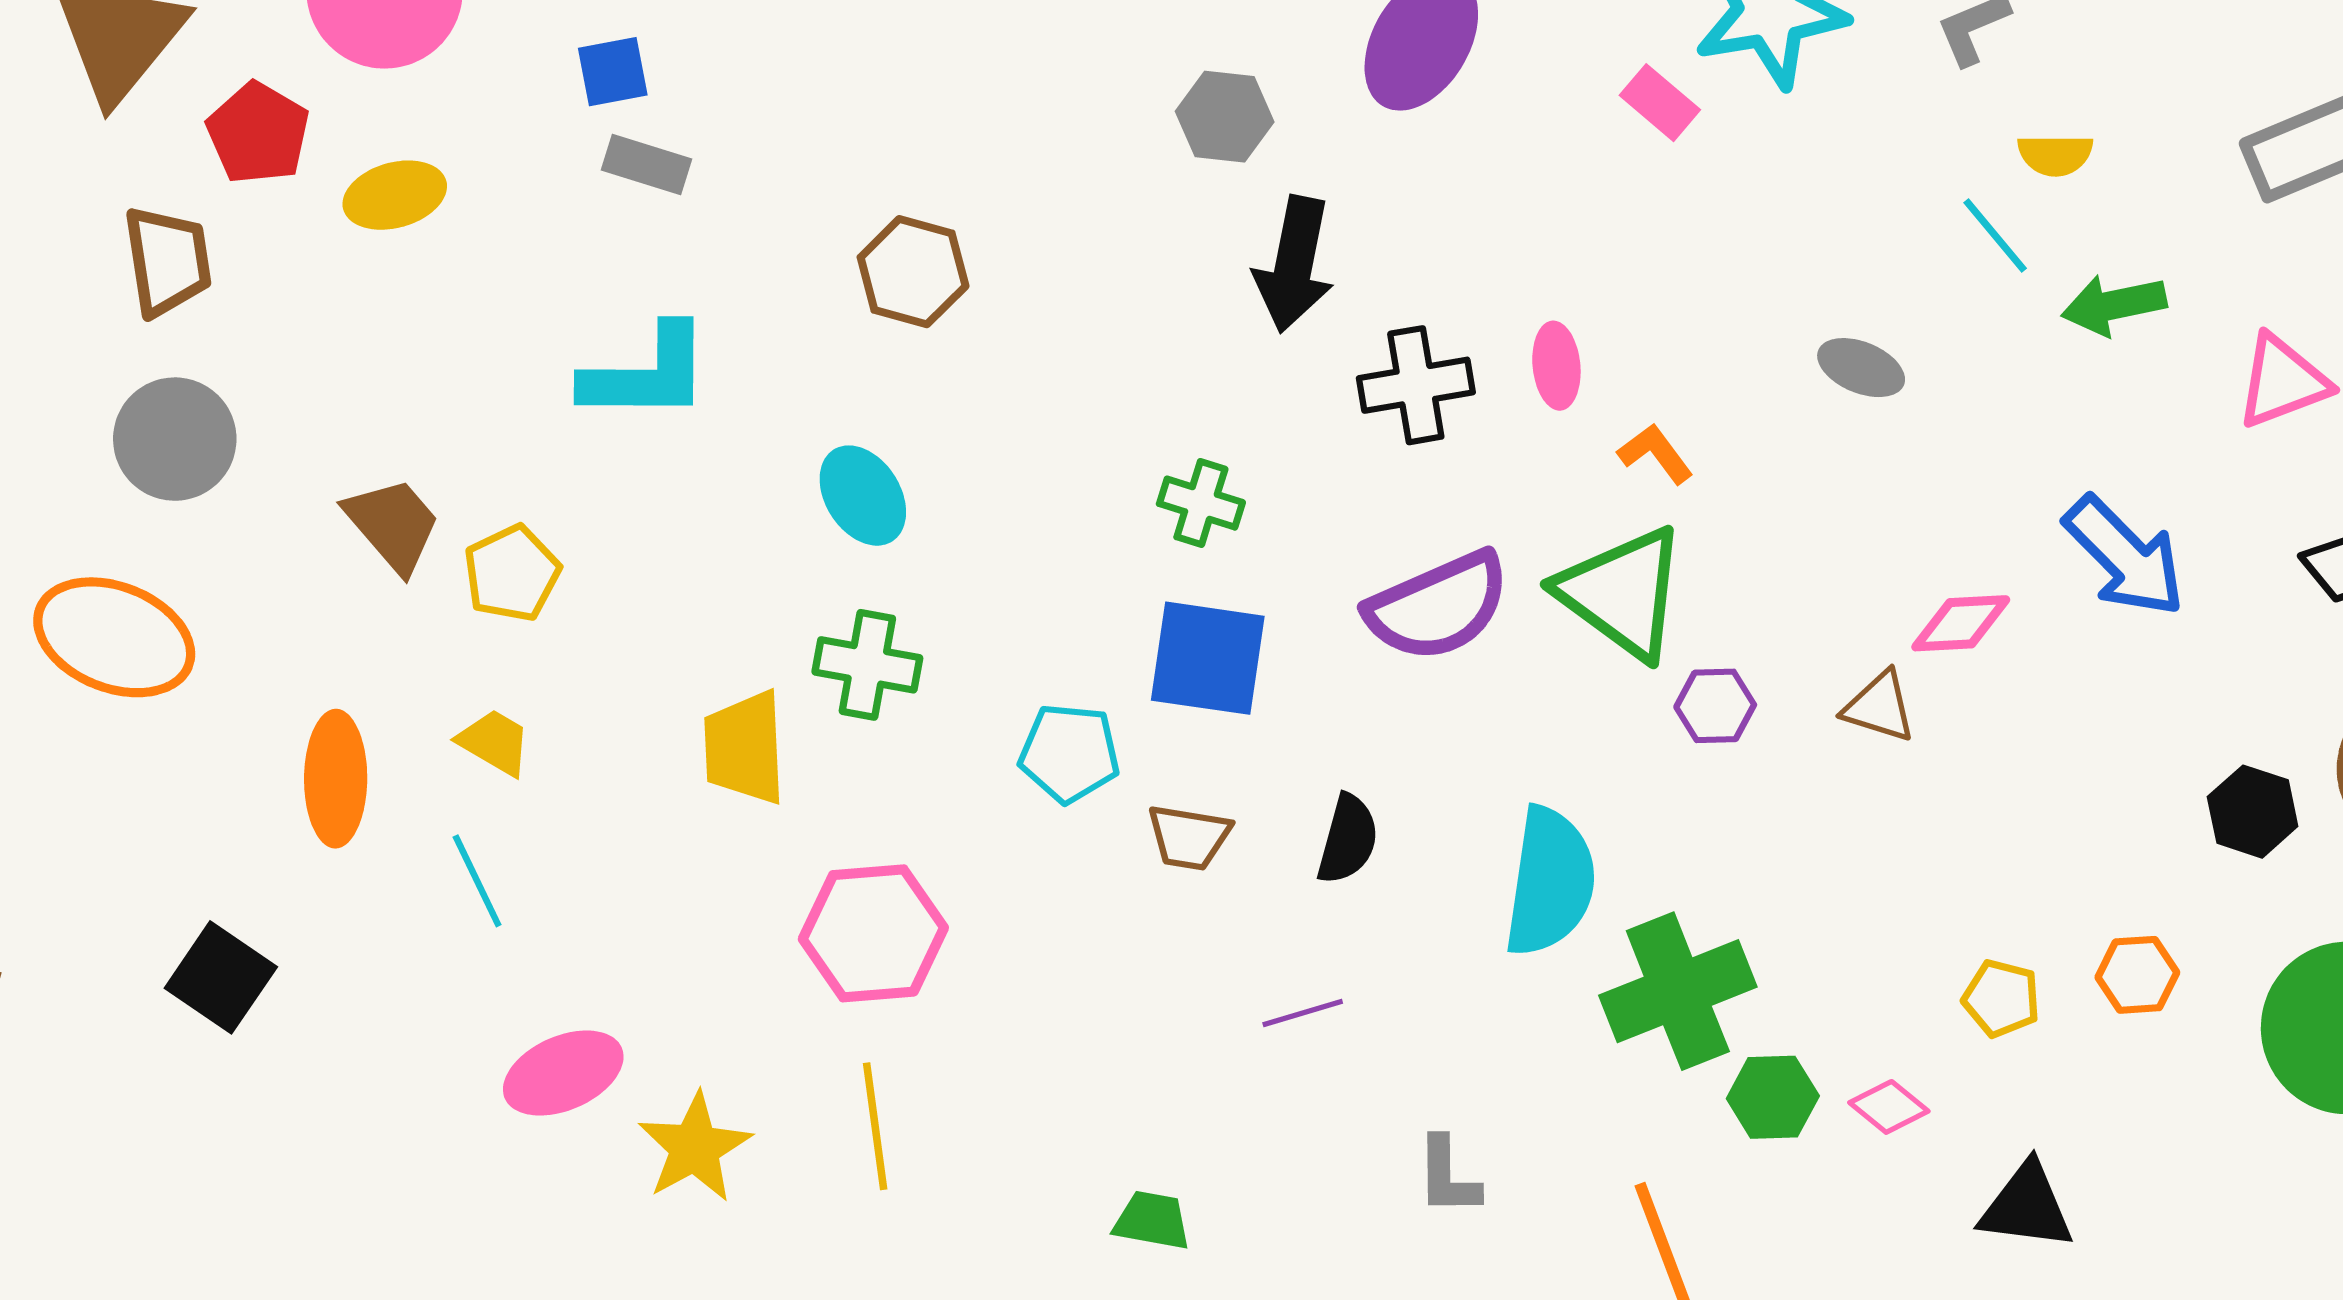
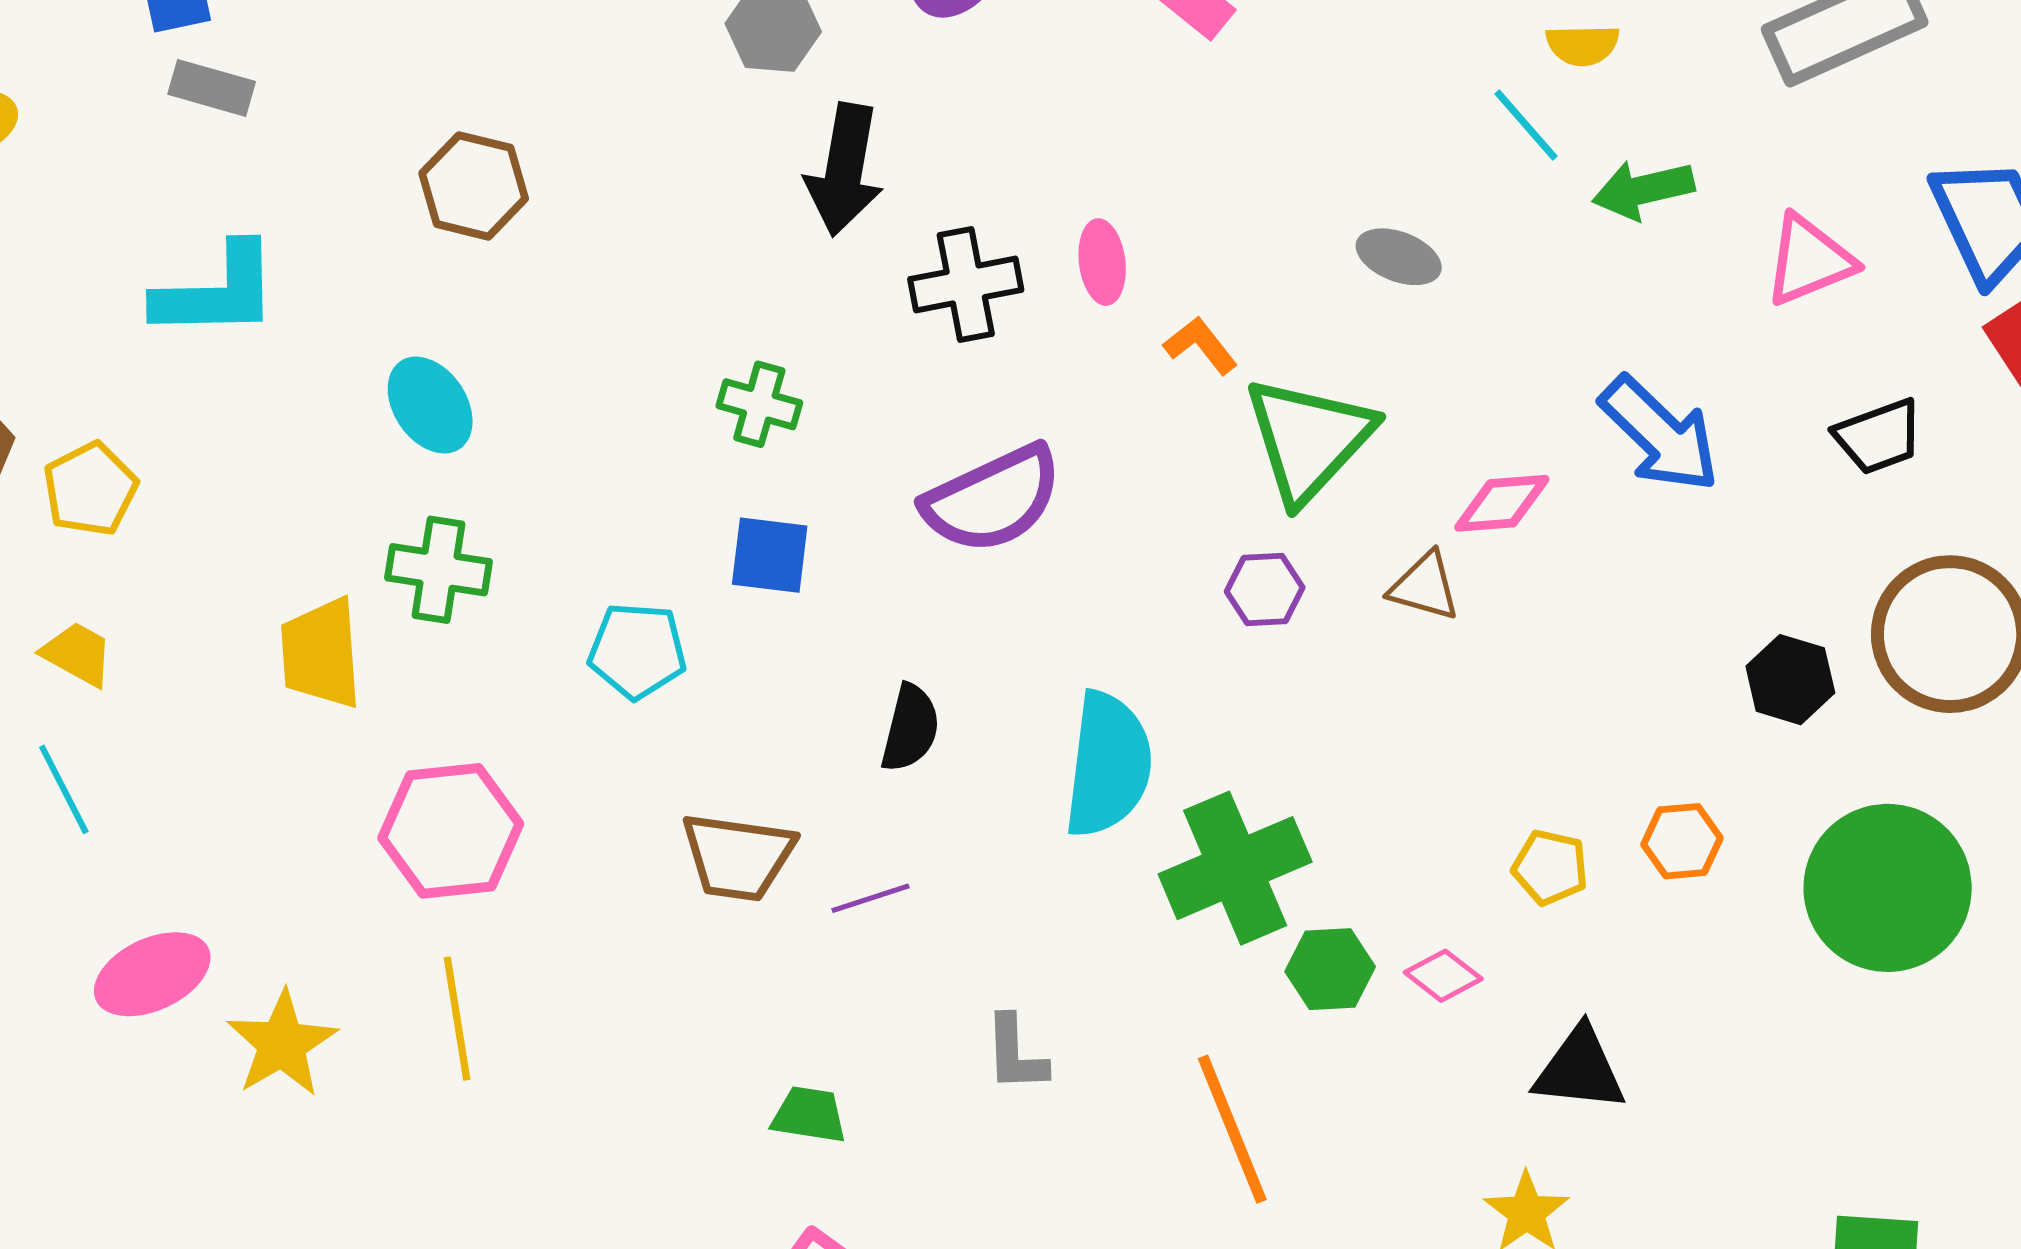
green triangle: (1622, 593) -> (1309, 439), moved, turned 38
blue square: (1208, 658) -> (770, 555), size x0.7
brown trapezoid: (1189, 837) -> (738, 857), moved, size x1.4
green trapezoid: (1152, 1220) -> (809, 1115), moved

